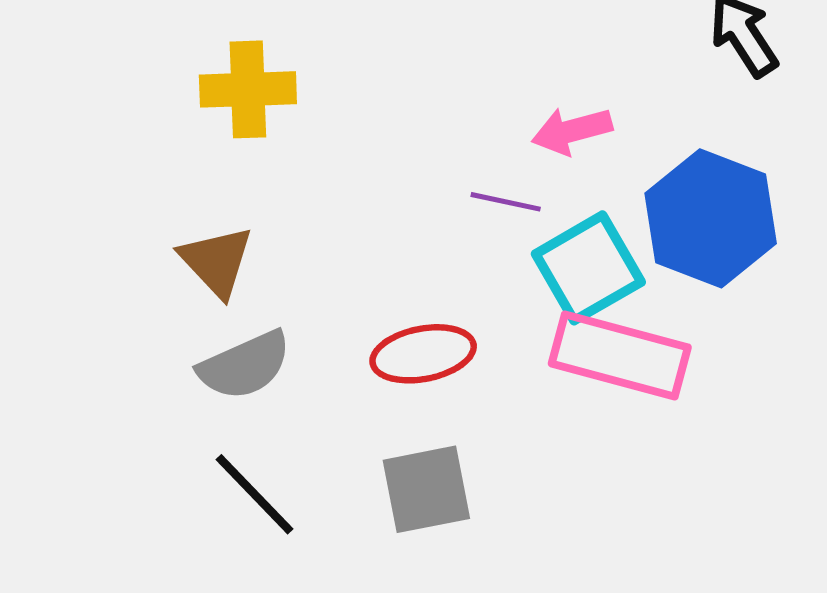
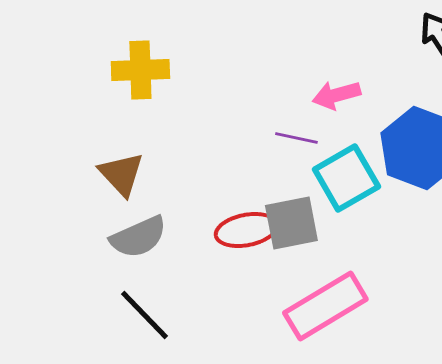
pink rectangle: (620, 355) -> (325, 306), moved, turned -46
gray square: (426, 489) -> (291, 223), moved

